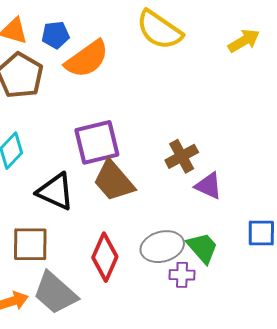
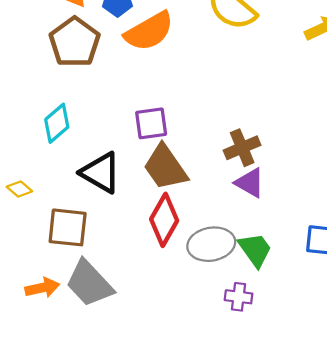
purple square: (97, 142) -> (151, 123), size x0.7
purple triangle: (209, 186) -> (250, 183), moved
red diamond: (105, 257) -> (164, 220), moved
purple cross: (182, 275) -> (239, 297), moved

